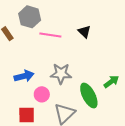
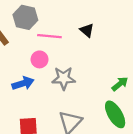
pink circle: (42, 94) -> (40, 59), moved
green ellipse: (89, 96) -> (115, 114), moved

